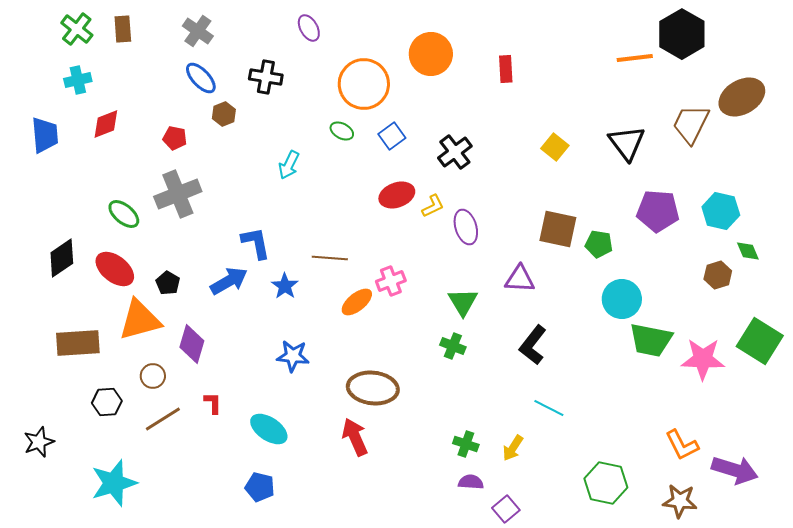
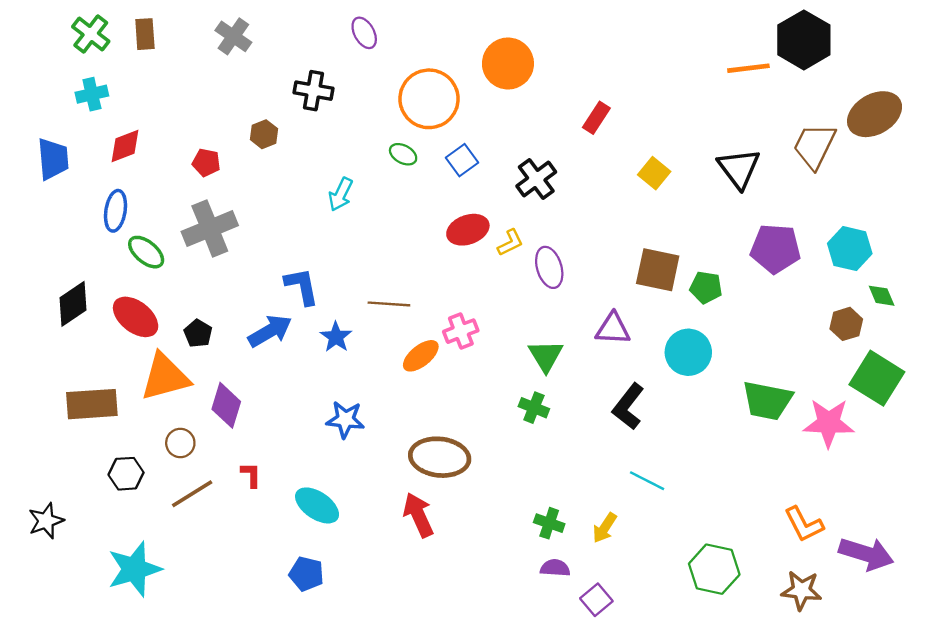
red rectangle: (506, 69) -> (596, 118), moved, turned 36
blue ellipse: (201, 78) -> (115, 211), moved, turned 52
cyan circle: (622, 299) -> (688, 352), moved
green square: (760, 341) -> (877, 378), moved

